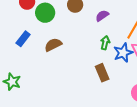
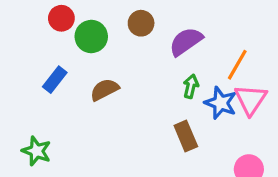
purple semicircle: (102, 16) -> (186, 41), size x1.5
blue star: (123, 53) -> (221, 103), turned -30

